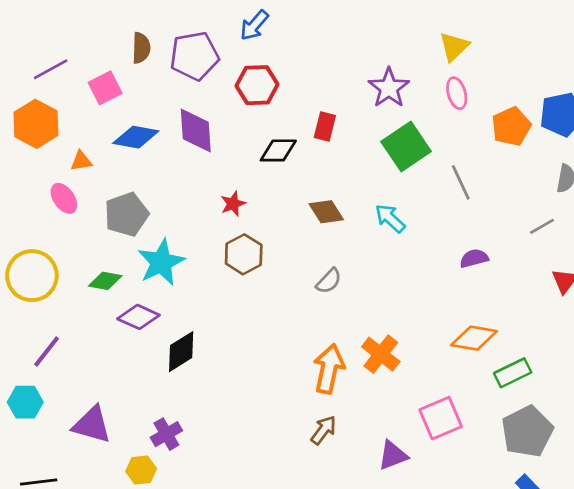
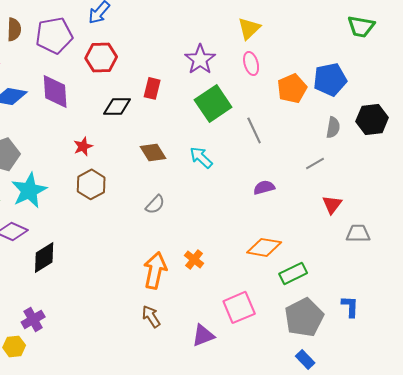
orange cross: (381, 354) -> (194, 259), size x0.7
brown arrow: (324, 430) -> (151, 316), turned -70

